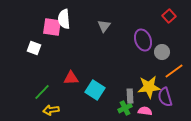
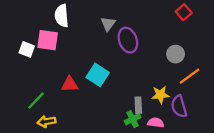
pink square: (52, 27) -> (48, 40), moved
purple ellipse: (143, 40) -> (128, 40), moved
yellow star: (149, 87) -> (160, 95), size x0.7
cyan square: (95, 90) -> (98, 75), moved

